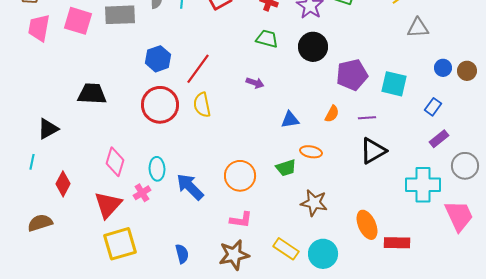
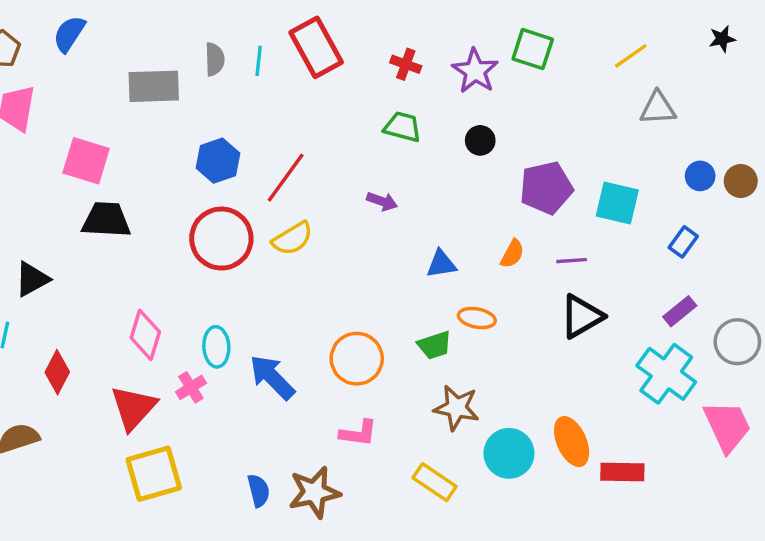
pink square: (78, 21) -> (86, 161), moved
black circle: (313, 47) -> (480, 140), size x0.6
yellow semicircle: (202, 105) -> (292, 239), turned -110
purple rectangle: (439, 139) -> (680, 311), moved
cyan cross: (423, 185) -> (666, 374), turned 36
brown star: (314, 203) -> (457, 408), moved
cyan circle: (323, 254) -> (509, 453), moved
brown star: (234, 255) -> (314, 492), moved

